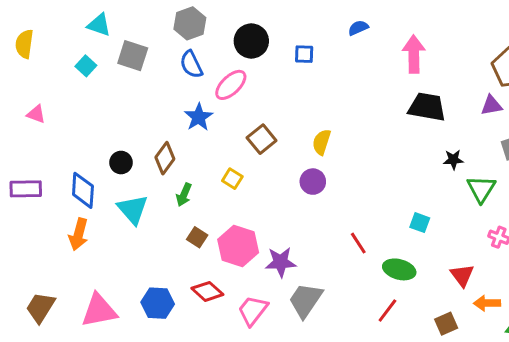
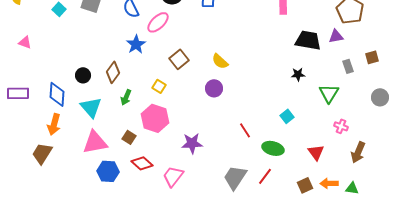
black trapezoid: (427, 107) -> (308, 40), moved
yellow semicircle: (322, 142) -> (220, 61), turned -66
black star: (453, 160) -> (298, 74), moved
cyan square: (420, 223) -> (287, 116), turned 32
brown square: (197, 237) -> (129, 137), moved
pink hexagon: (238, 246) -> (155, 118), moved
gray trapezoid: (305, 300) -> (235, 177), moved
orange arrow: (487, 303) -> (329, 183), moved
brown trapezoid: (40, 308) -> (42, 153), moved
pink triangle: (99, 310) -> (95, 142), moved

